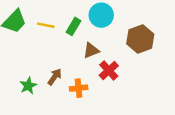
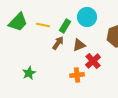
brown arrow: (55, 77) -> (58, 43), moved
orange cross: (79, 88) -> (77, 75), moved

